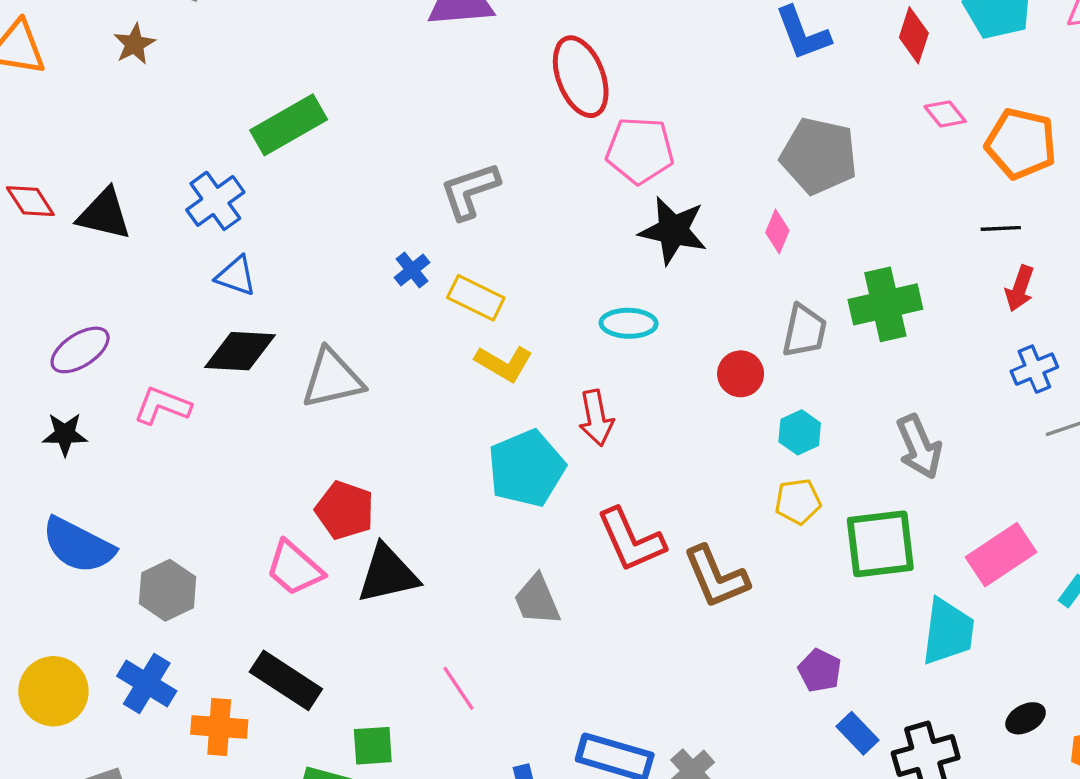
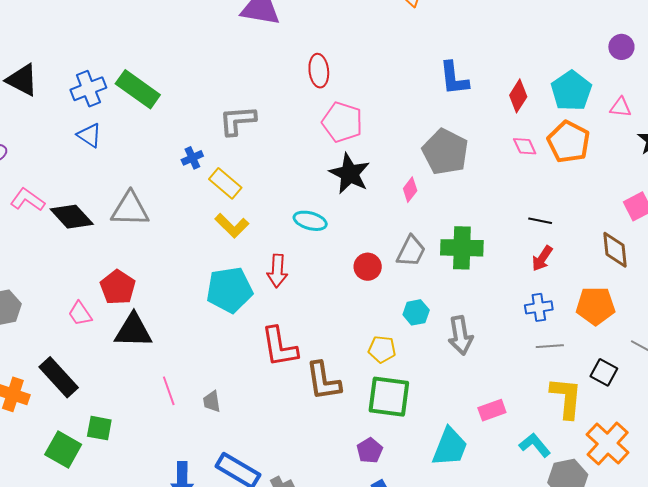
red ellipse: (581, 77) -> (319, 71), size x0.7
green rectangle: (289, 125) -> (138, 89), moved, turned 51
orange pentagon: (1021, 144) -> (569, 142), moved
black diamond: (240, 351) -> (72, 217), moved, turned 30
cyan hexagon: (800, 432) -> (416, 312), moved
green square: (880, 544) -> (389, 397), moved
pink rectangle: (1001, 555) -> (492, 410), size x0.7
pink trapezoid: (294, 568) -> (80, 314), size x0.7
gray trapezoid: (537, 600) -> (212, 401), moved, size x0.7
pink line: (458, 688) -> (169, 391), moved

